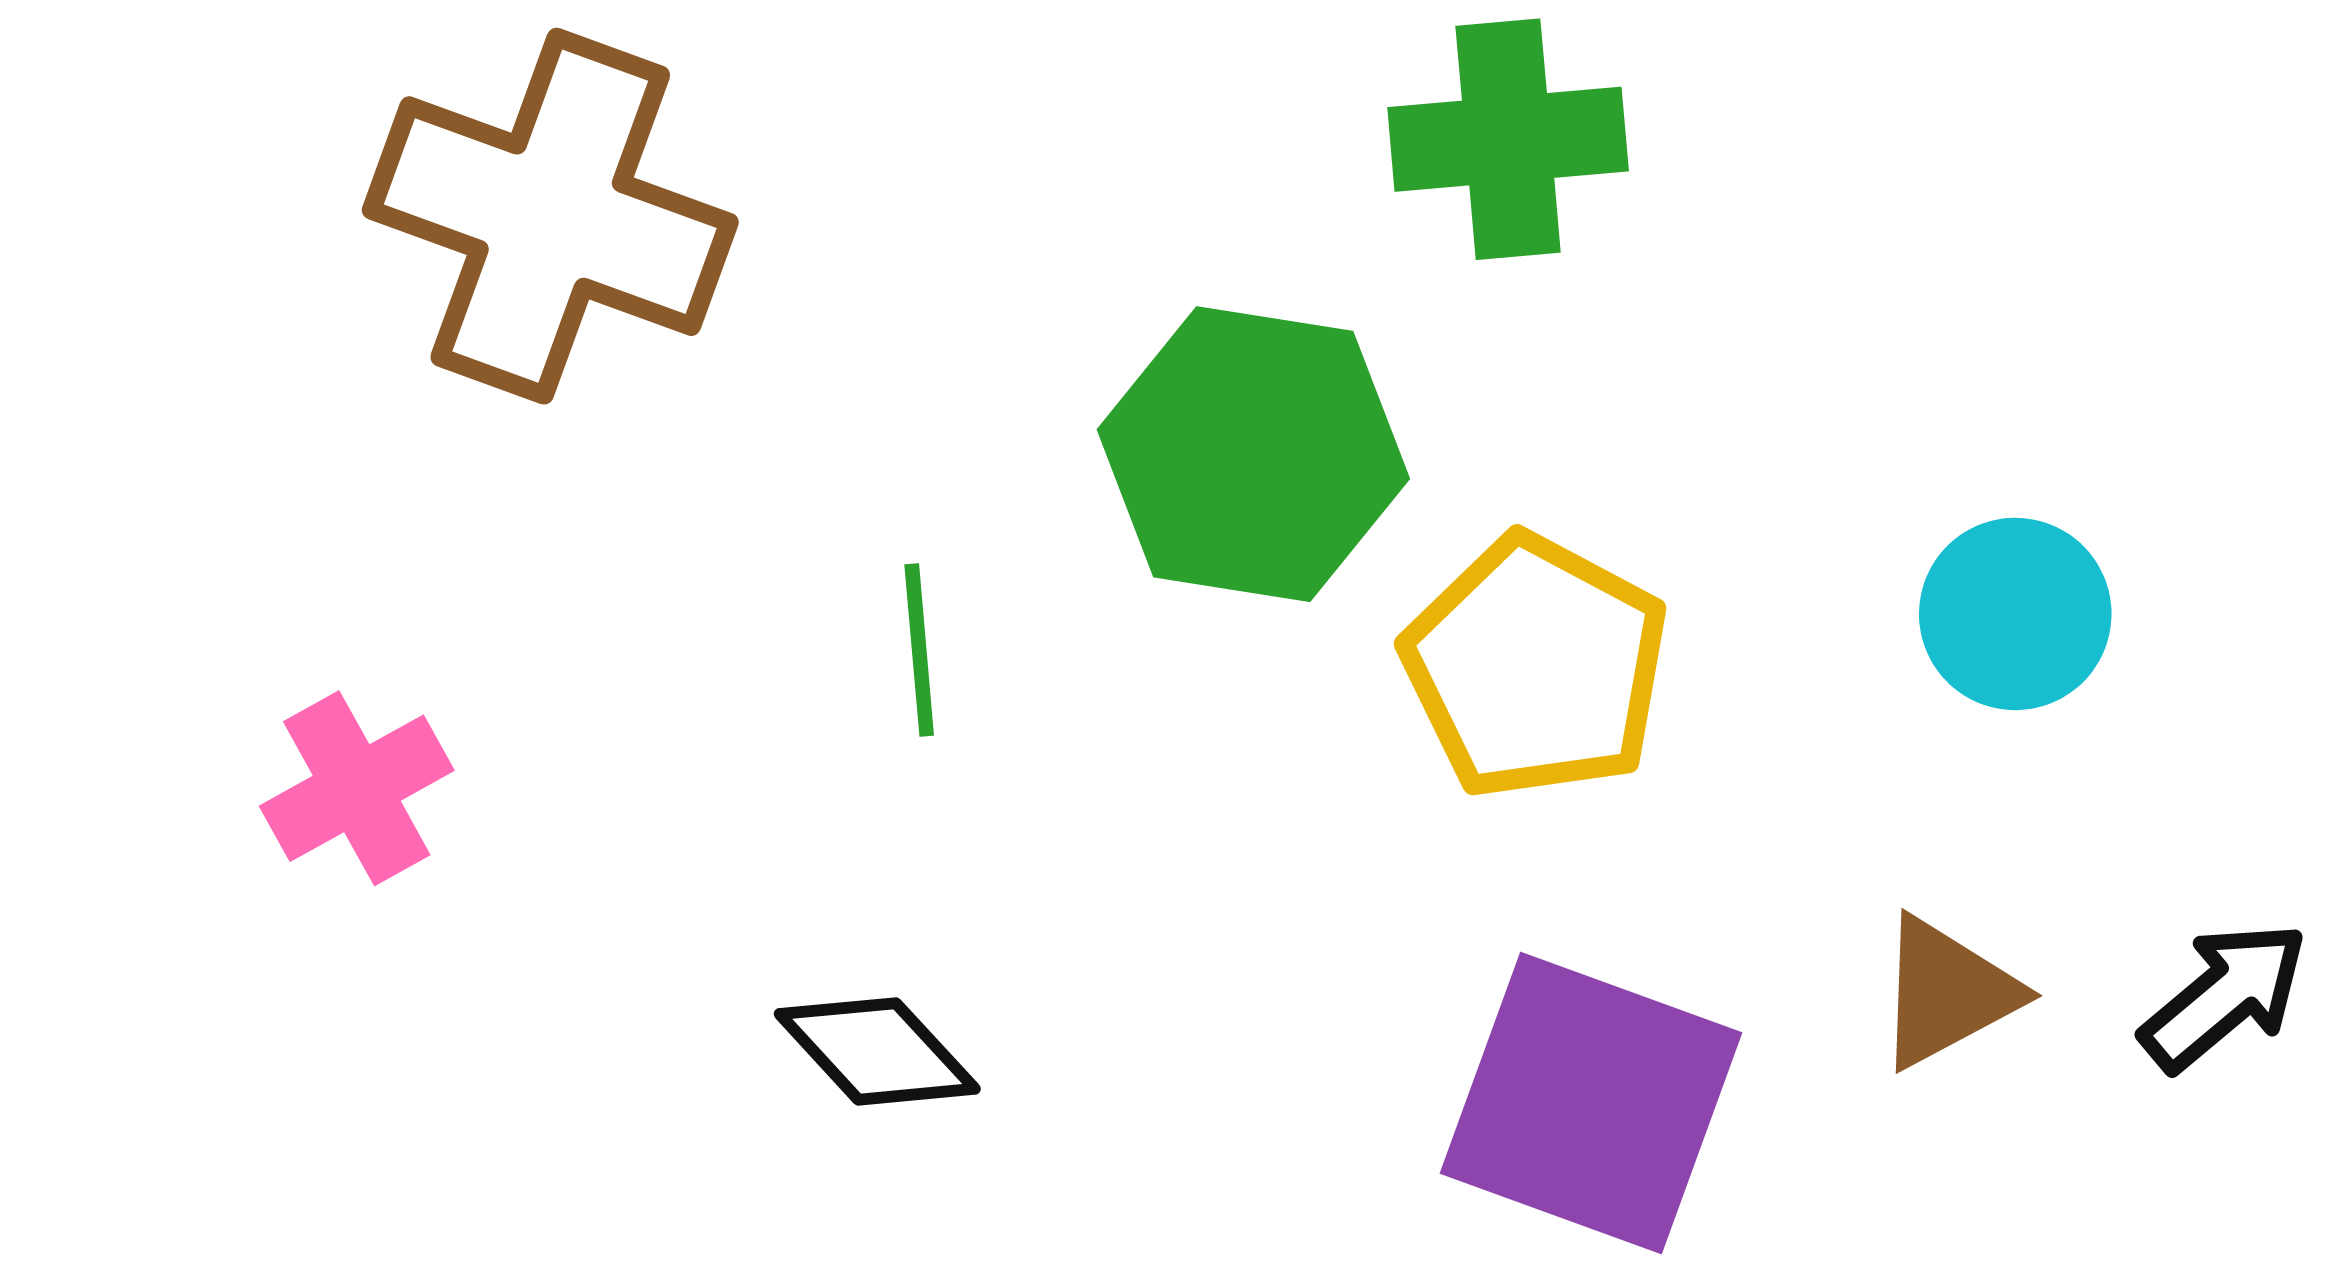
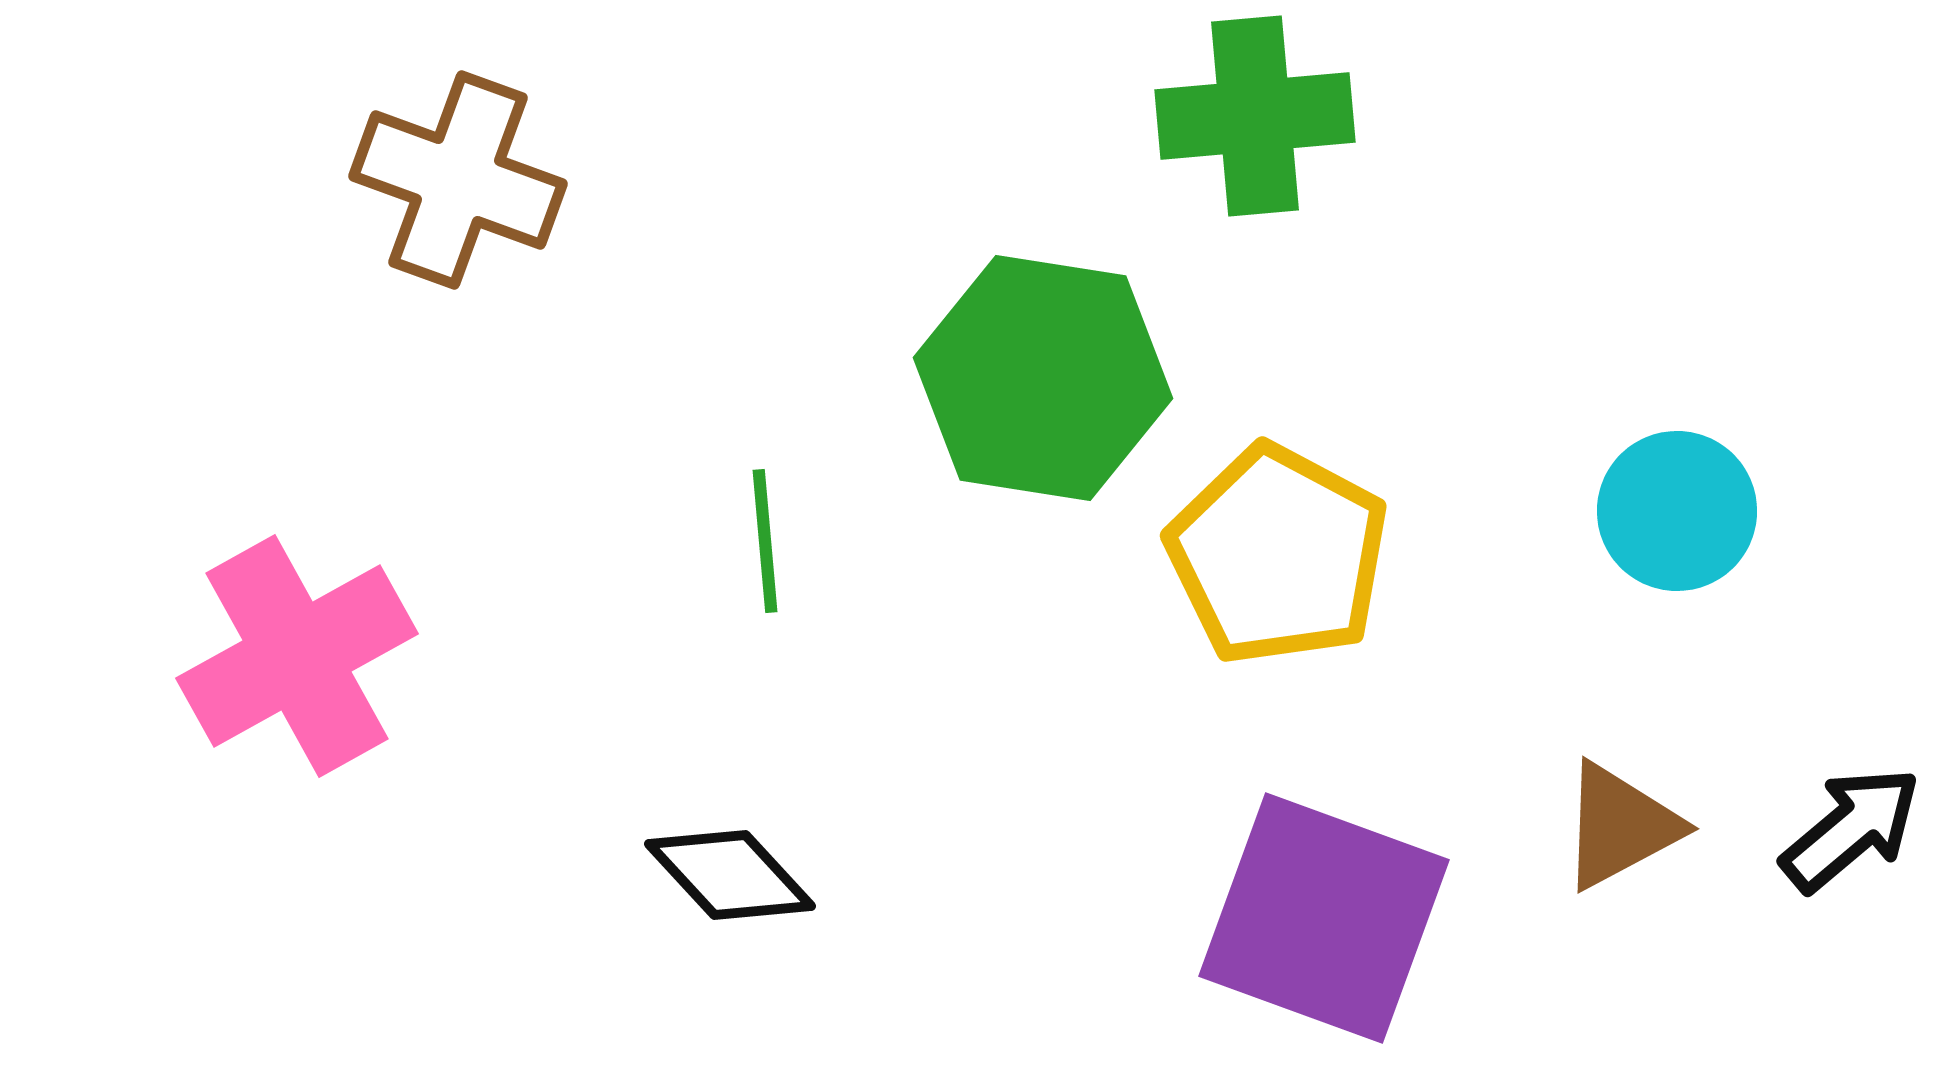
brown cross: (550, 216) -> (458, 180), size x0.7
pink cross: (357, 788) -> (297, 656), size x1.5

